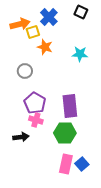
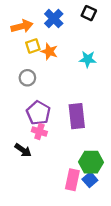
yellow square: (33, 32) -> (33, 46), moved
green hexagon: (65, 133) -> (91, 162), moved
black arrow: (21, 137) -> (23, 150), turned 42

